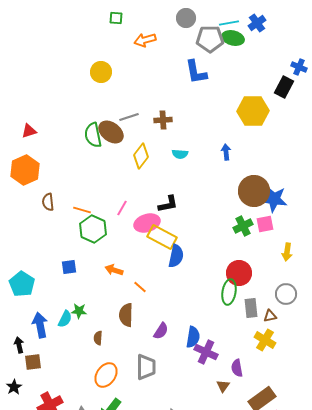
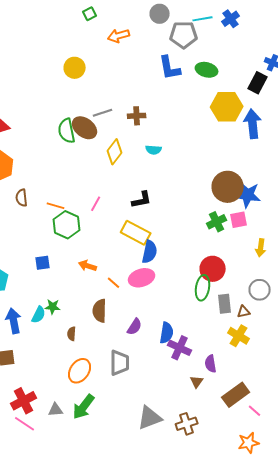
green square: (116, 18) -> (90, 14), turned -32
green ellipse: (233, 38) -> (207, 70), moved
blue arrow: (226, 152) -> (253, 124), moved, size x1.8
pink ellipse: (147, 223) -> (142, 278), moved

